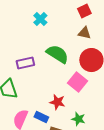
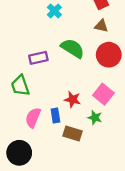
pink square: (77, 82) -> (103, 94), moved
blue rectangle: (41, 117) -> (55, 115), turned 56

